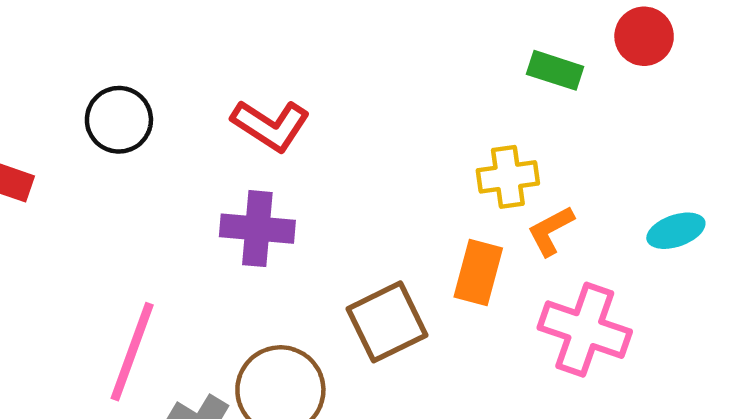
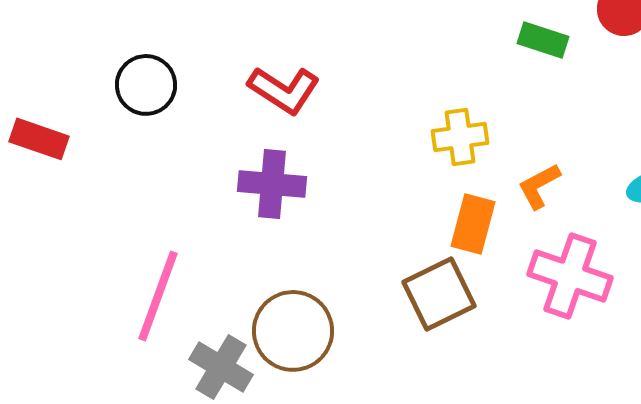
yellow cross: (508, 177) -> (460, 137), moved
brown square: (387, 322) -> (439, 294), moved

